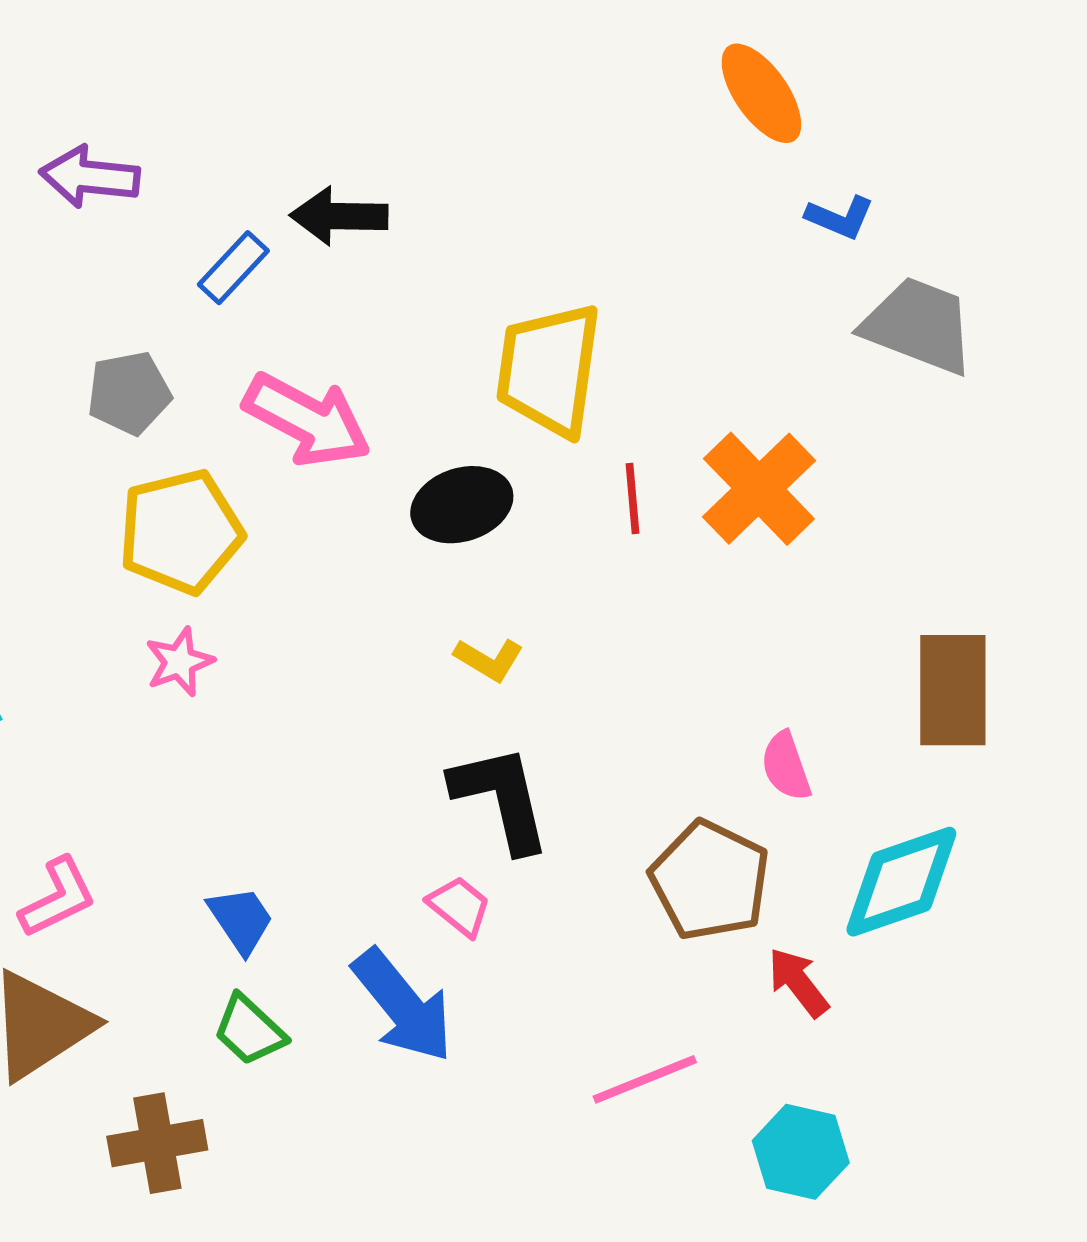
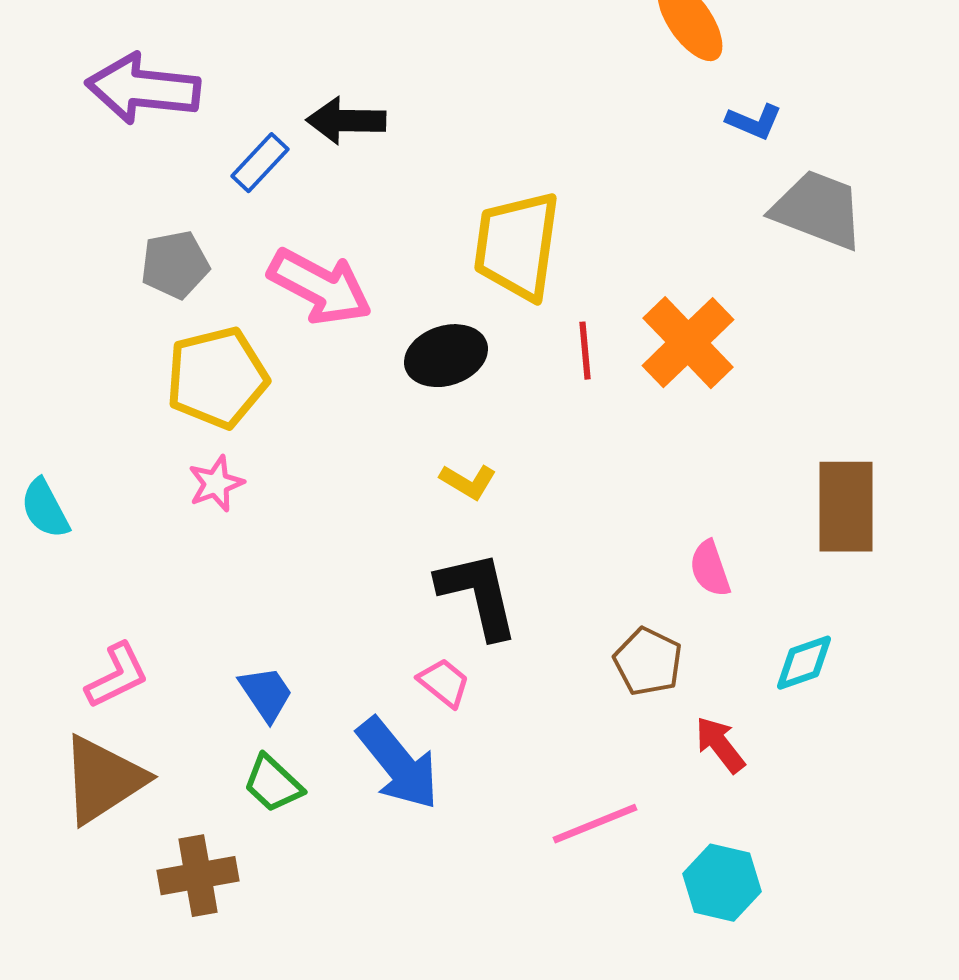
purple arrow: (90, 177) -> (143, 89), size x1.4
brown pentagon: (710, 880) -> (648, 662), size x0.7
cyan diamond: (901, 882) -> (804, 663), size x0.6

